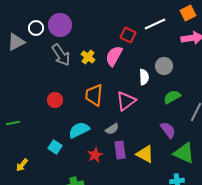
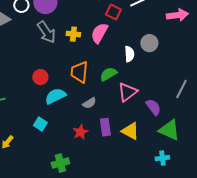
yellow cross: (88, 57) -> (73, 34), turned -32
green semicircle: (172, 97) -> (108, 74), moved
pink triangle: (126, 101) -> (127, 92), moved
gray semicircle: (112, 129) -> (89, 103), moved
cyan semicircle: (79, 130) -> (55, 96), moved

